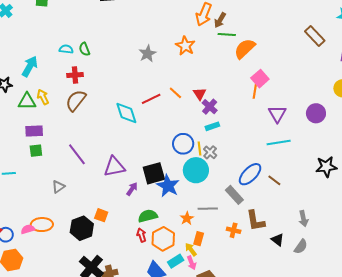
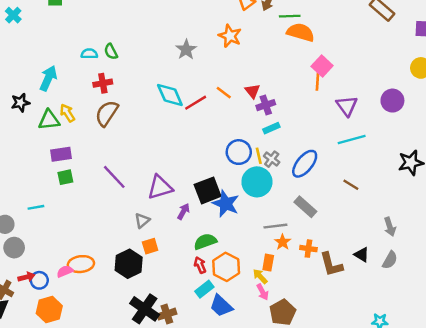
green line: (227, 34) -> (290, 16), moved
orange semicircle: (245, 49) -> (301, 32), turned 65
purple cross: (210, 107) -> (266, 105), turned 35
cyan diamond: (126, 113) -> (170, 95), moved
blue ellipse: (250, 174) -> (305, 164), moved
gray triangle: (58, 187) -> (142, 221), moved
orange square: (101, 215) -> (150, 246), turned -32
orange star: (187, 218) -> (283, 242), moved
brown L-shape: (255, 221) -> (331, 264), moved
cyan rectangle: (176, 261) -> (204, 289), moved

